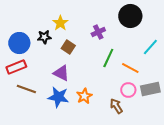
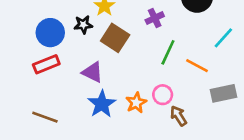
brown square: (68, 47) -> (115, 38), size x1.5
purple triangle: (61, 73) -> (93, 72), moved
brown line: (26, 89) -> (45, 117), moved
pink circle: (128, 90) -> (163, 95), moved
blue star: (58, 97) -> (102, 104), turned 30

